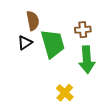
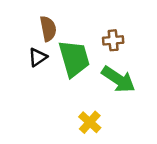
green arrow: (87, 60) -> (118, 79), turned -52

